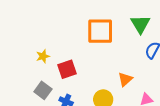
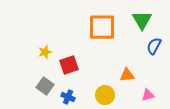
orange triangle: (125, 79) -> (127, 75), turned 35

